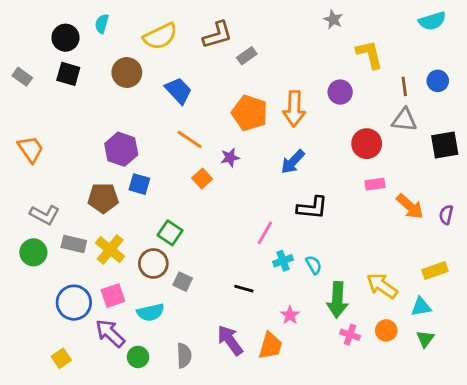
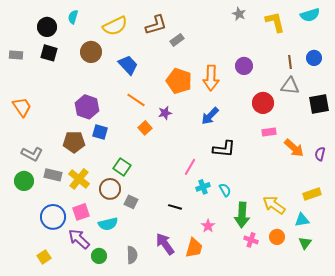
yellow L-shape: (369, 54) -> (275, 22), moved
gray rectangle: (22, 77) -> (16, 55), turned -32

